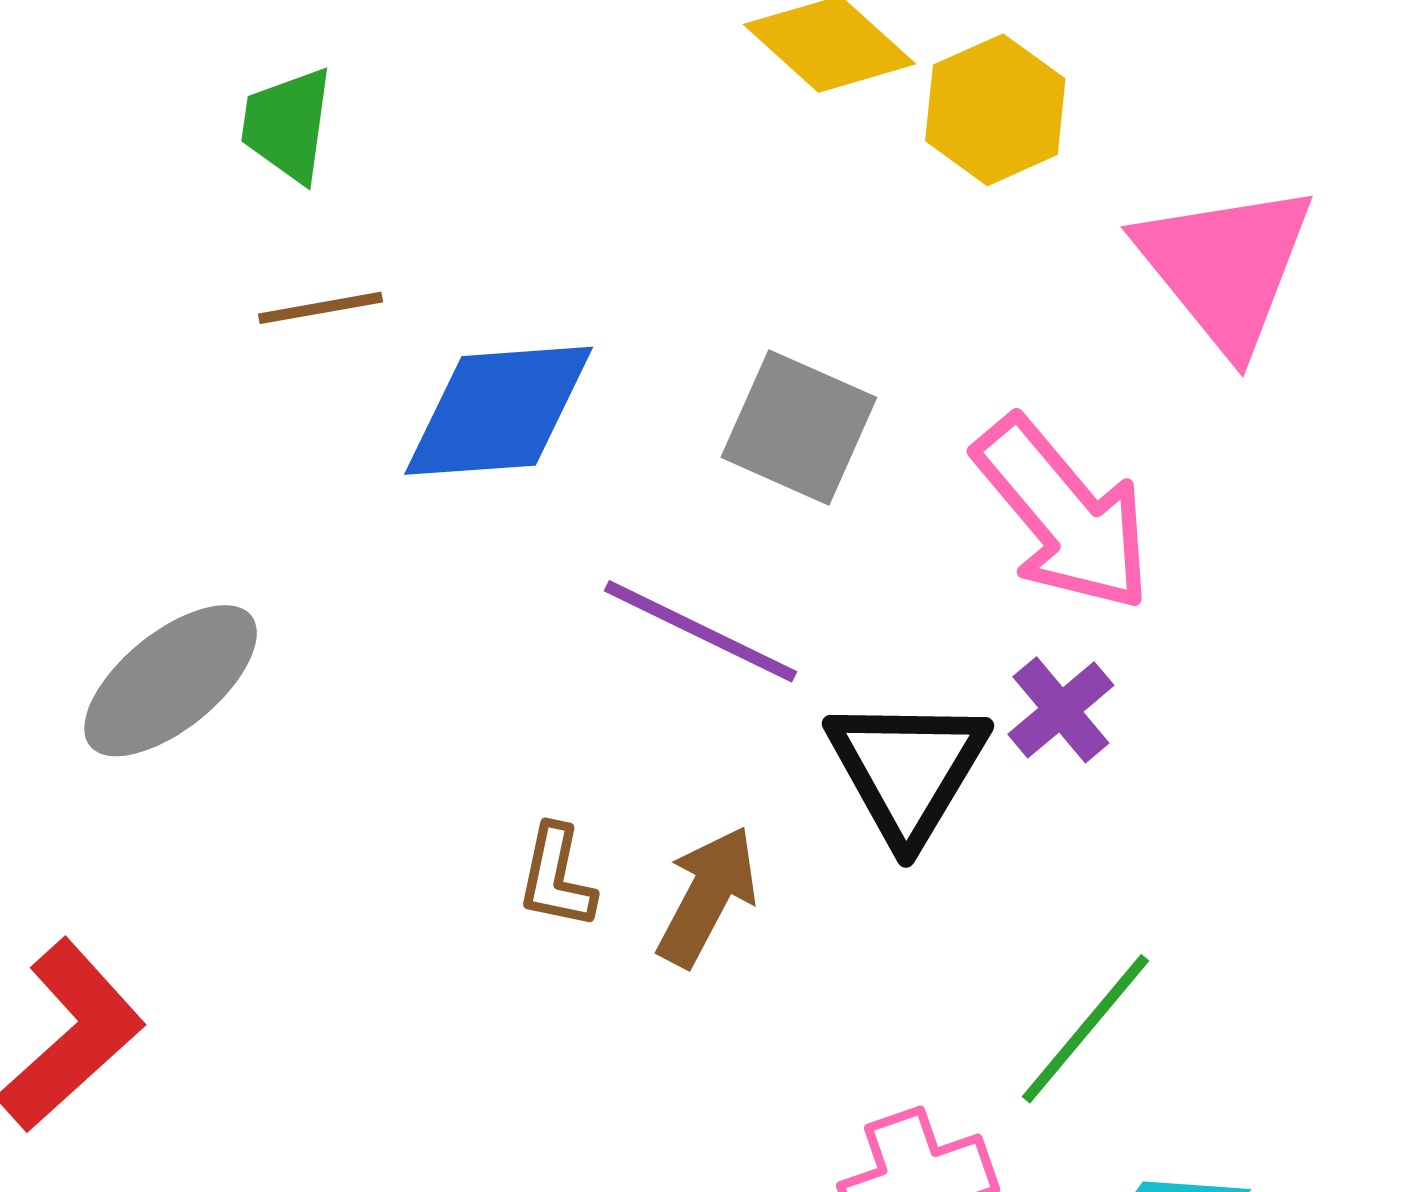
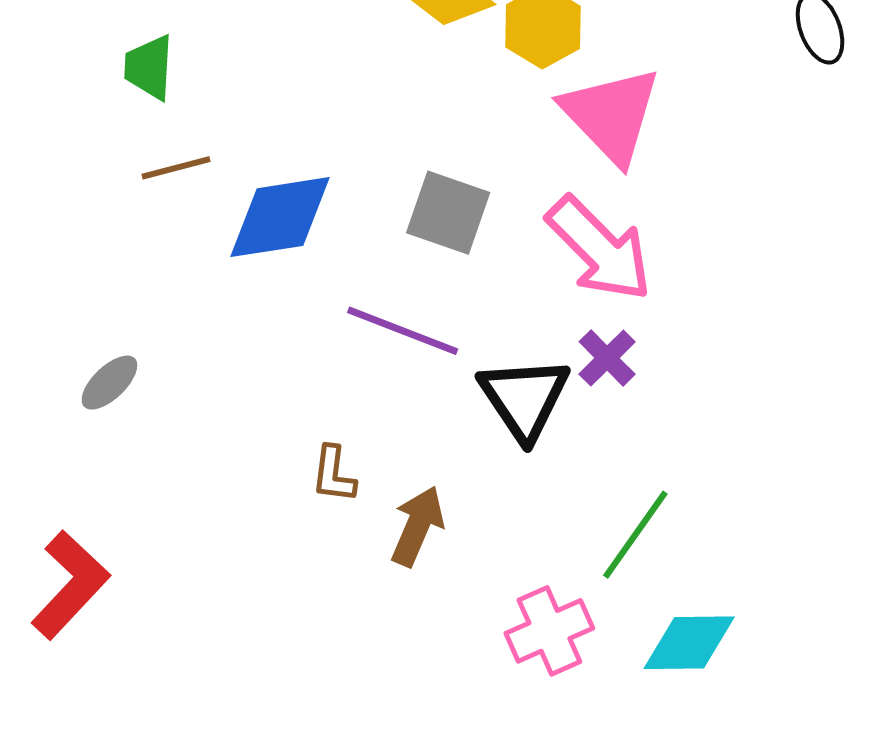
pink triangle: (1225, 267) -> (611, 115), moved
gray ellipse: (171, 681) -> (109, 383), size x0.6
brown arrow: (707, 896) -> (418, 526), moved

